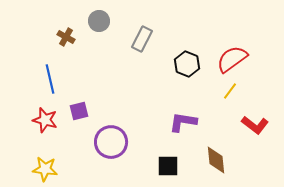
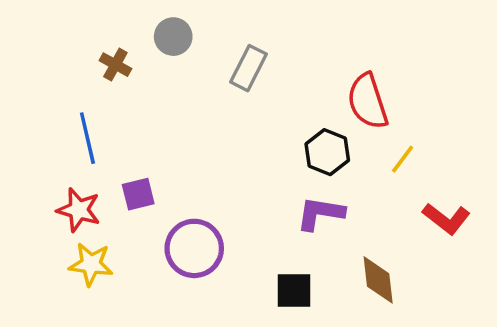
red semicircle: (232, 59) -> (368, 101), moved, turned -72
black hexagon: (187, 64) -> (327, 152), moved
yellow star: (45, 169) -> (91, 264), moved

